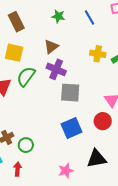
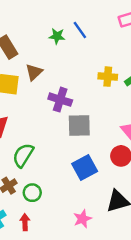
blue line: (89, 17) -> (80, 30), moved
brown triangle: (51, 47) -> (34, 72), moved
green semicircle: (26, 76) -> (23, 155), moved

